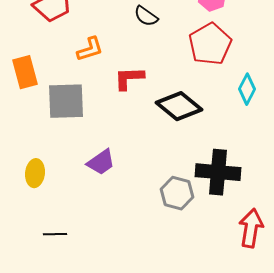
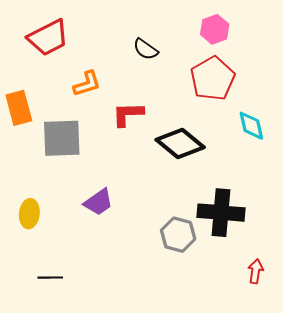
cyan diamond: (247, 89) -> (251, 126), turned -40
red arrow: (251, 228) -> (256, 271), size x0.6

